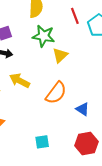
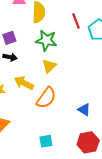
yellow triangle: (60, 55) -> (49, 66), moved
orange semicircle: (56, 93) -> (46, 98), moved

